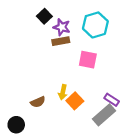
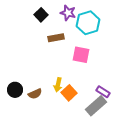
purple star: (62, 27) -> (68, 13), moved
black circle: (16, 125) -> (15, 90), moved

